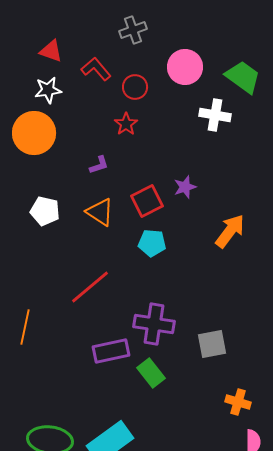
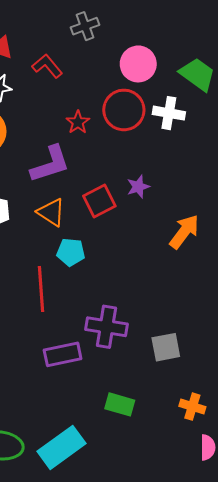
red circle: (135, 87) -> (124, 110), moved, size x1.6
purple L-shape: (99, 165) -> (50, 164), size x2.0
cyan pentagon: (152, 243) -> (71, 252), moved
red line: (90, 287) -> (41, 289), turned -54
green rectangle: (151, 373) -> (120, 404), moved, turned -36

